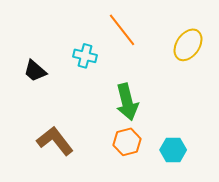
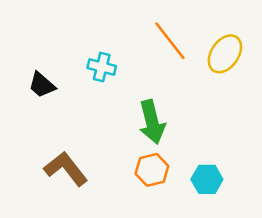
orange line: (122, 30) -> (170, 41), moved

